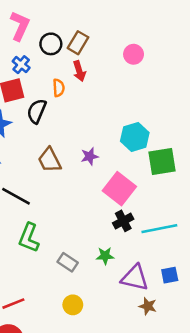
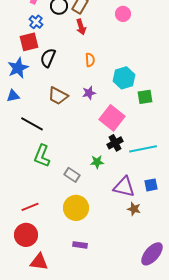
orange semicircle: (59, 88) -> (90, 60), moved
brown trapezoid: (50, 160) -> (58, 96), turned -35
green square: (162, 161) -> (145, 97), size x0.7
green star: (105, 256) -> (97, 162), moved
yellow circle: (73, 305) -> (76, 208), size x1.6

